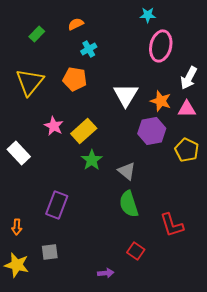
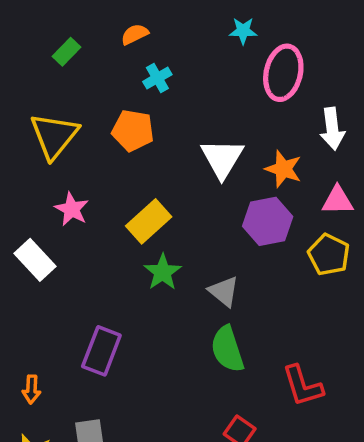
cyan star: (148, 15) -> (243, 31), moved
white arrow: (189, 78) -> (332, 129), turned -35
pink triangle: (187, 109) -> (338, 200), moved
pink star: (54, 126) -> (72, 209), moved

